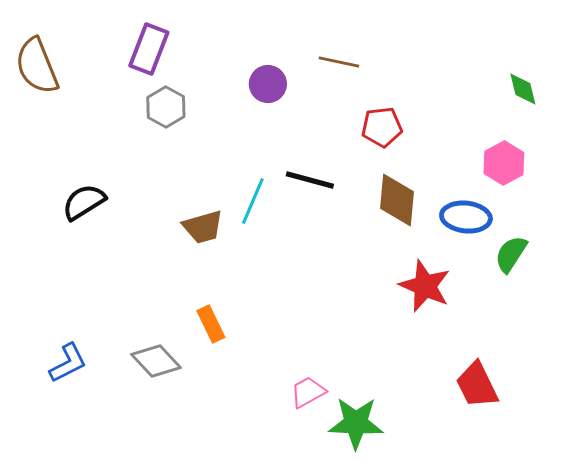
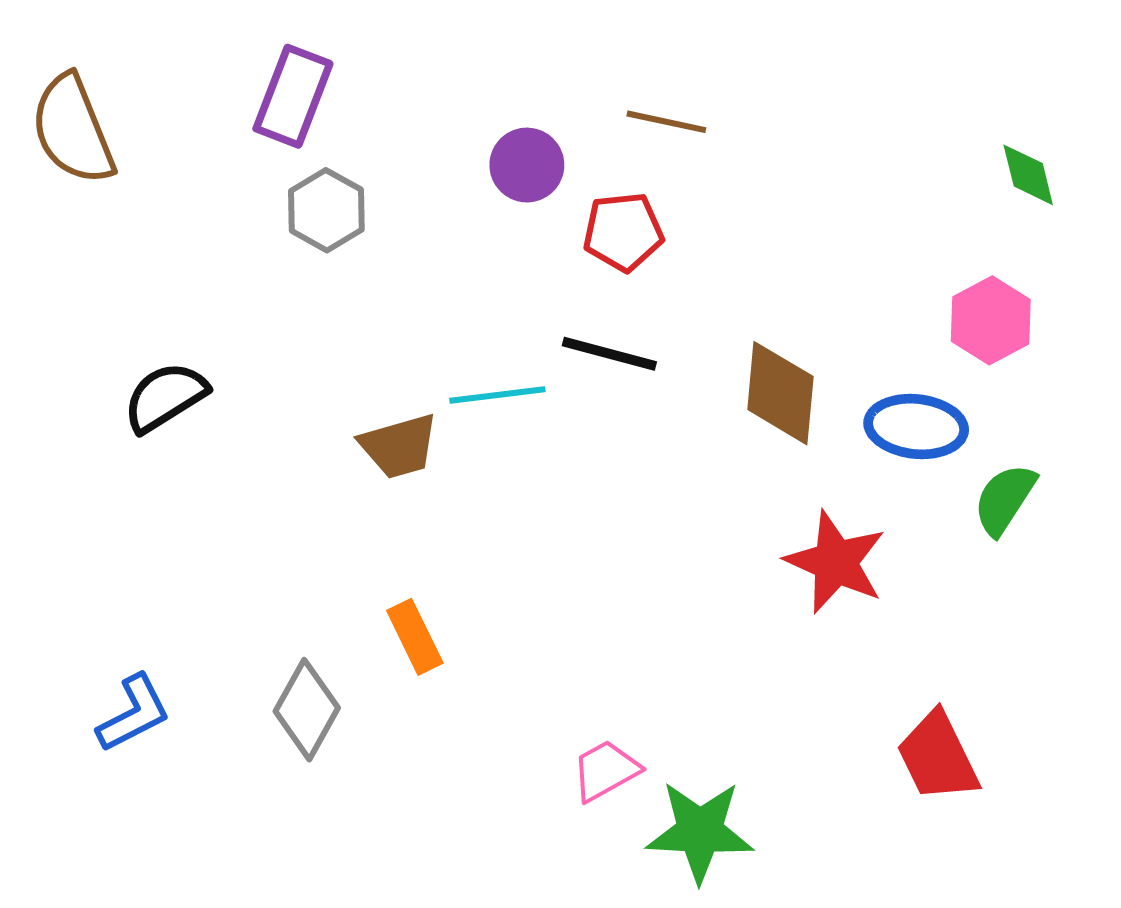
red pentagon: (382, 127) -> (623, 232), moved
cyan line: (253, 201) -> (497, 395), turned 60
gray diamond: (156, 361) -> (307, 710), turned 72

